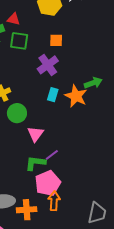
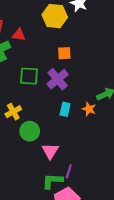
green square: (19, 41) -> (29, 76), moved
orange star: (76, 96) -> (89, 109), size x0.6
purple line: (52, 155) -> (69, 171), turned -32

